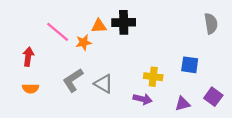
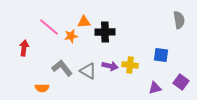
black cross: (124, 22) -> (105, 32), moved
gray L-shape: (73, 80) -> (62, 68), turned 85
orange semicircle: (31, 88) -> (42, 88), moved
purple arrow: (143, 99) -> (110, 66), moved

